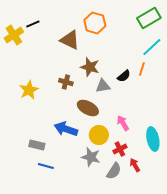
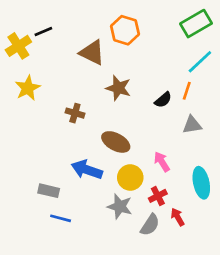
brown cross: (66, 82) -> (75, 113), moved
gray triangle: (103, 86) -> (192, 125), moved
yellow star: (29, 90) -> (28, 88), moved

